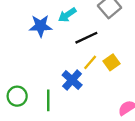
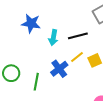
cyan arrow: (67, 15) -> (53, 38), moved, turned -56
blue star: (41, 26) -> (31, 23), moved

